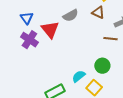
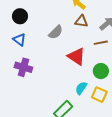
blue triangle: (27, 18) -> (19, 40), moved
red triangle: (50, 30) -> (76, 56), moved

